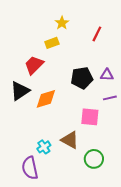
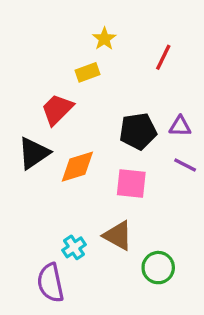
purple line: (110, 98) -> (185, 165), turned 40
pink square: (90, 117) -> (131, 183), moved

